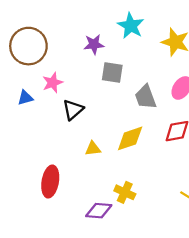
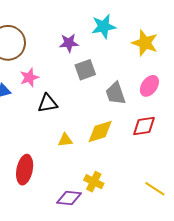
cyan star: (131, 26) -> (104, 27), turned 30
gray square: (112, 73) -> (85, 70), turned -30
black triangle: (73, 110) -> (48, 103), turned 30

